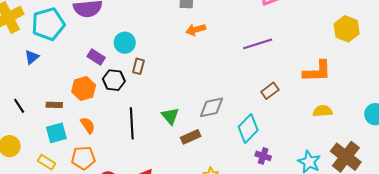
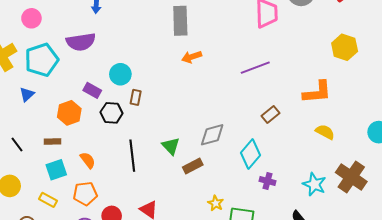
orange hexagon: (84, 89) -> (69, 113), moved
yellow semicircle: (323, 111) -> (325, 132), turned 36

